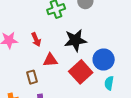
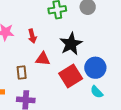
black star: (75, 40) -> (71, 44), turned -30
cyan semicircle: (109, 83) -> (97, 92), turned -64

